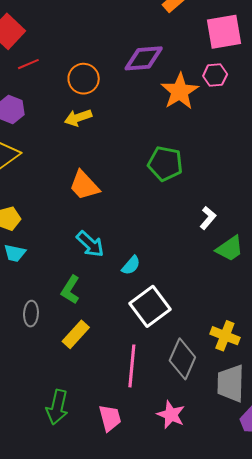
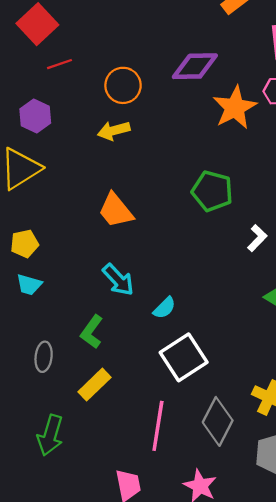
white L-shape: (208, 218) -> (257, 238), moved
green arrow: (57, 407) -> (50, 435), moved

